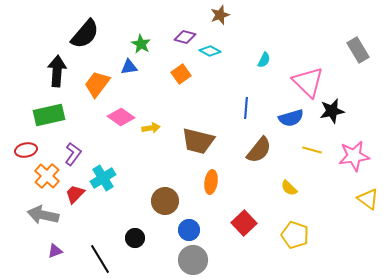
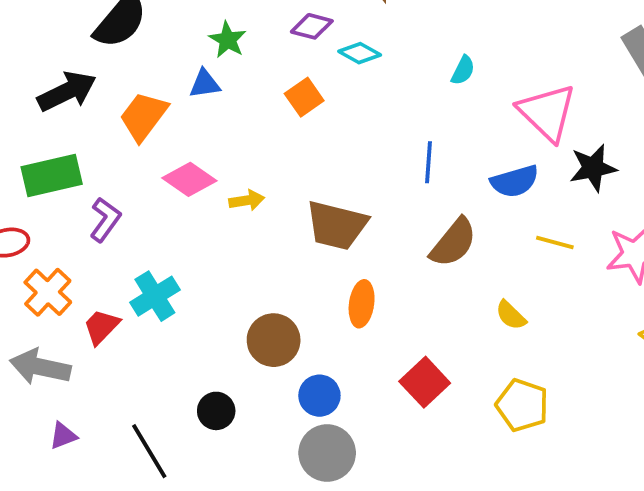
black arrow: (57, 71) -> (67, 91), turned 60
purple L-shape: (73, 154) -> (105, 220), moved

